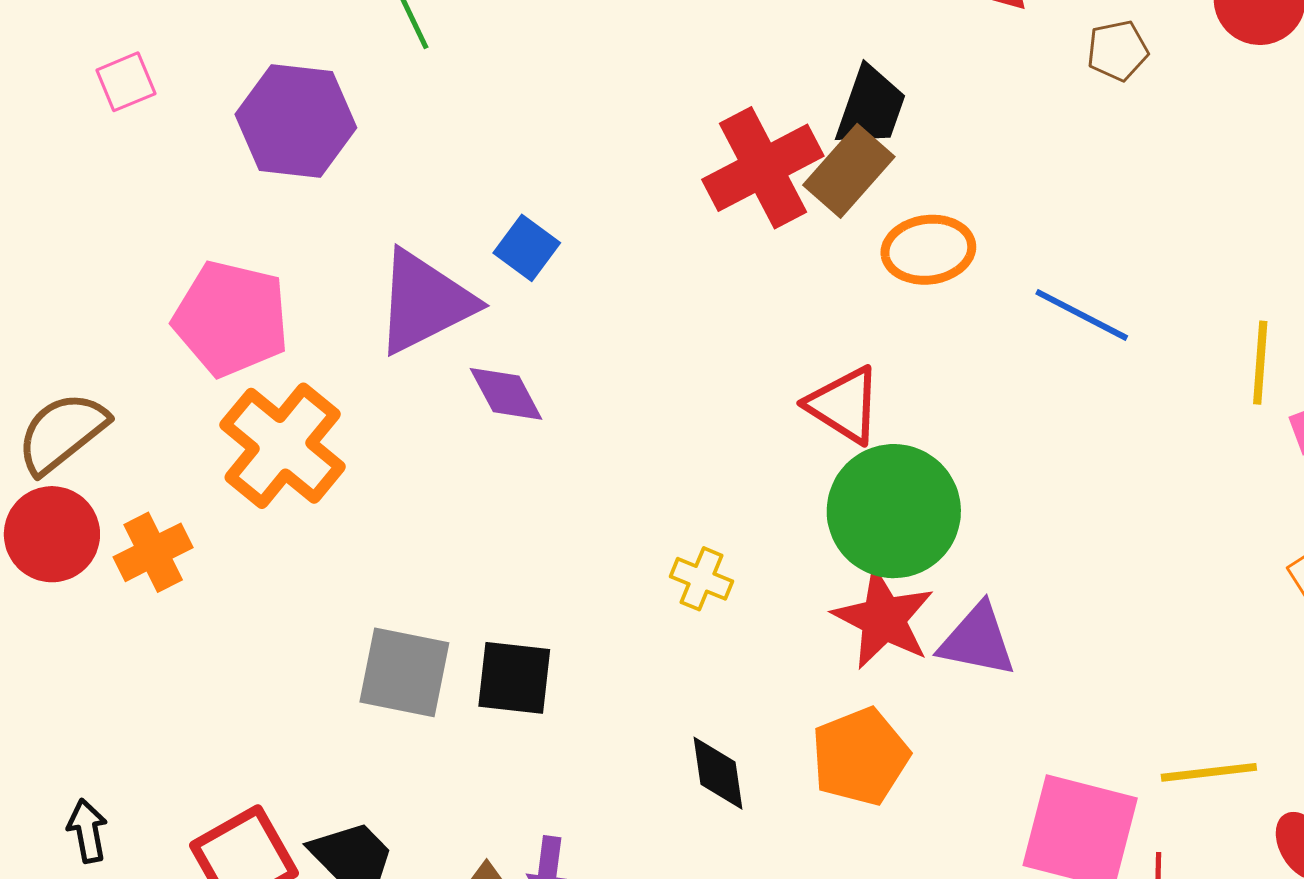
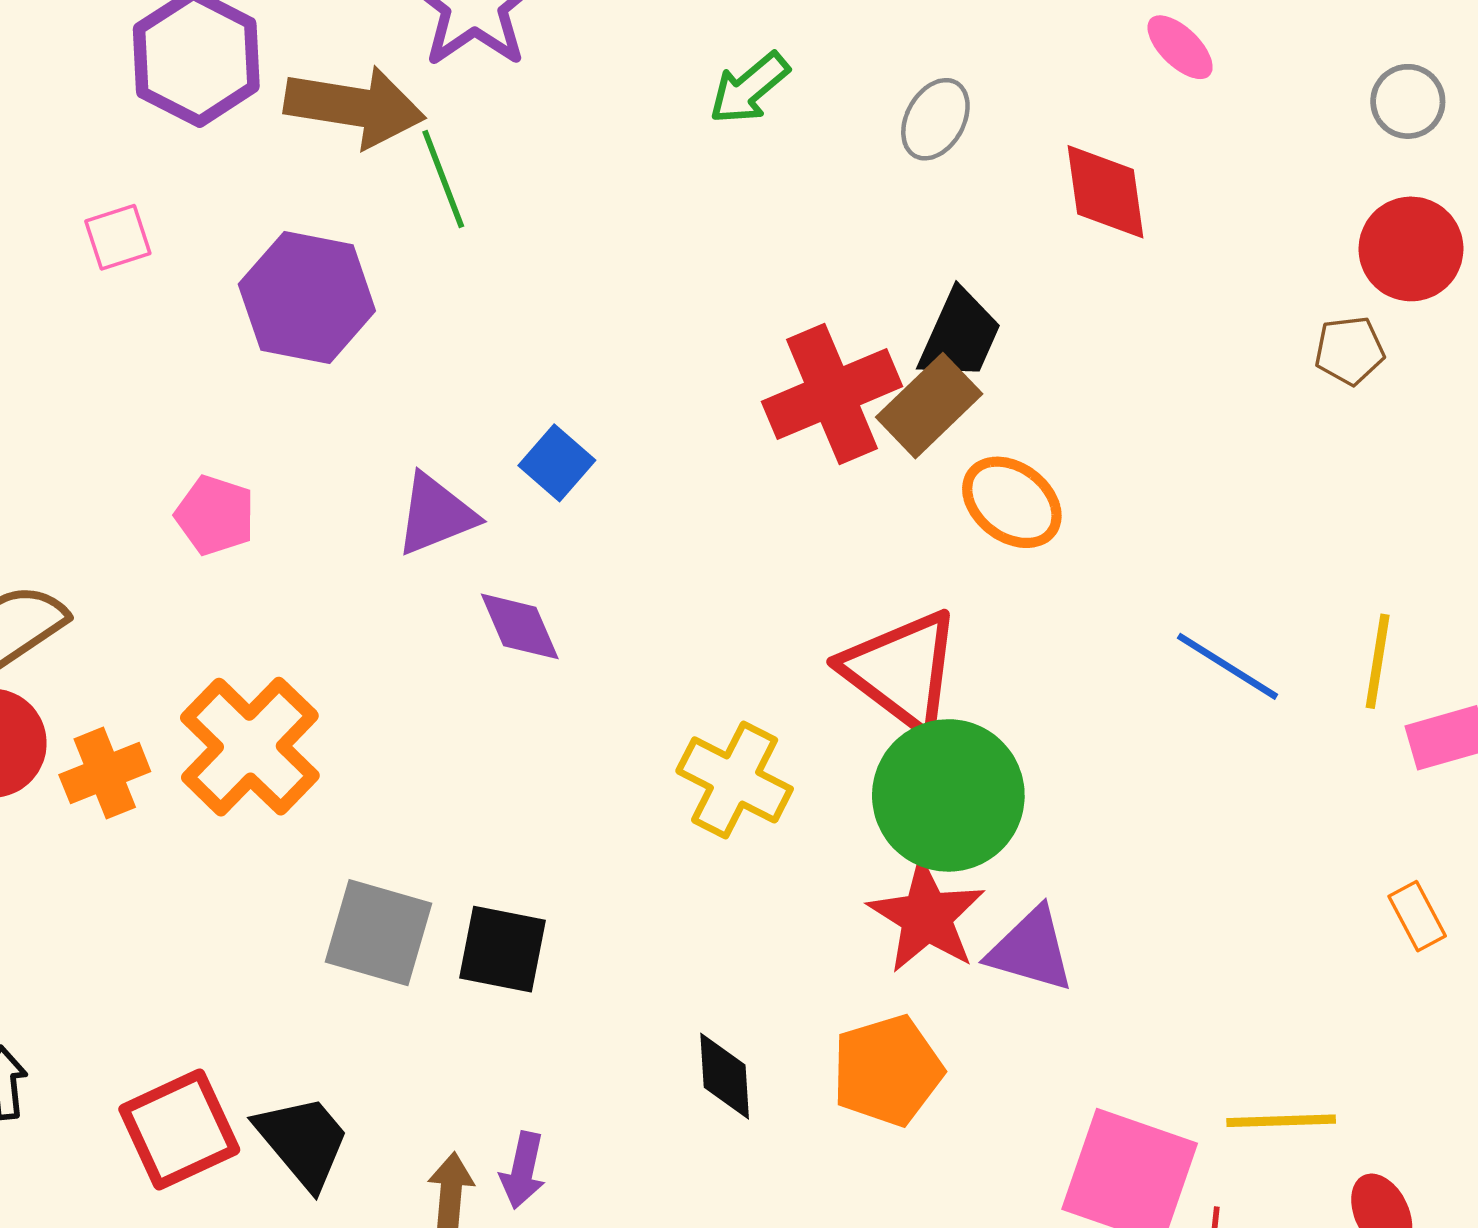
brown pentagon: (1118, 51) -> (1349, 350), moved
orange ellipse: (928, 250) -> (1012, 502), turned 40
purple triangle: (424, 302) -> (436, 515), size x0.7
blue line: (1082, 315) -> (1228, 666), moved
pink pentagon: (231, 318) -> (215, 515), size x0.6
red triangle: (844, 405) -> (902, 670), size x1.4
orange cross: (283, 446) -> (250, 747), moved
yellow cross: (701, 579) -> (735, 780), moved, size x1.6

